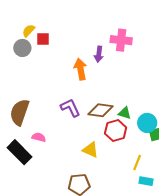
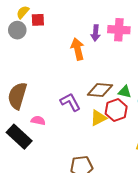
pink cross: (121, 40) -> (119, 30), moved
purple L-shape: (70, 108) -> (70, 102), moved
yellow triangle: (90, 150) -> (98, 118), moved, turned -48

